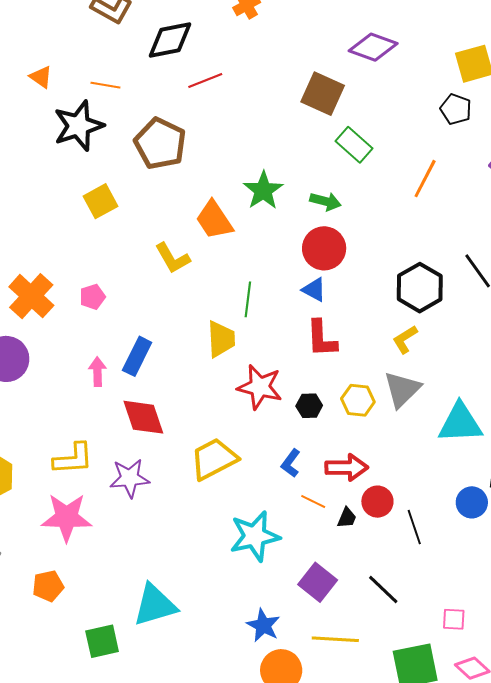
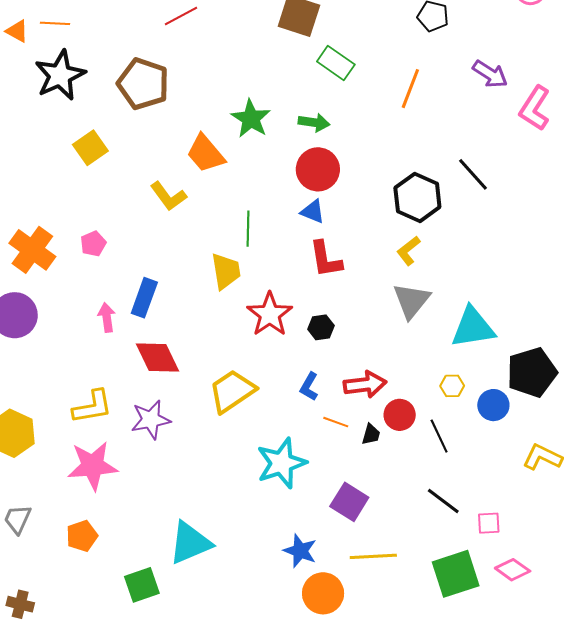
orange line: (105, 85) -> (55, 23), moved
red star: (260, 387) -> (270, 314), turned 30
yellow hexagon: (358, 400) -> (452, 386), moved, size x0.7
black line: (383, 589) -> (443, 501), moved

